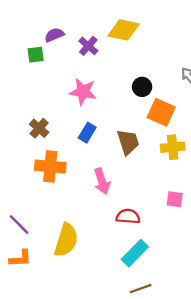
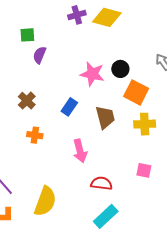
purple semicircle: (54, 35) -> (40, 55), moved, turned -48
purple cross: (88, 46) -> (77, 15), moved, turned 30
pink star: (83, 92) -> (92, 74), moved
orange cross: (50, 166) -> (35, 135), size x0.6

